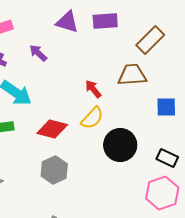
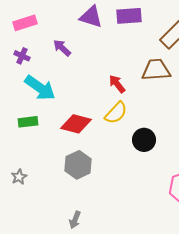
black circle: (120, 145) -> (144, 140), size x0.7

